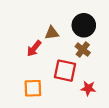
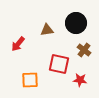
red arrow: (34, 48) -> (18, 44), moved
brown cross: (83, 50) -> (84, 50), moved

